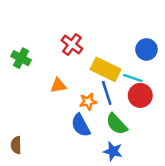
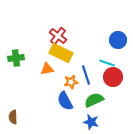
green cross: (21, 58) -> (16, 58), moved, turned -35
yellow rectangle: (105, 69) -> (61, 53), moved
green semicircle: (117, 124) -> (94, 100), turned 108

